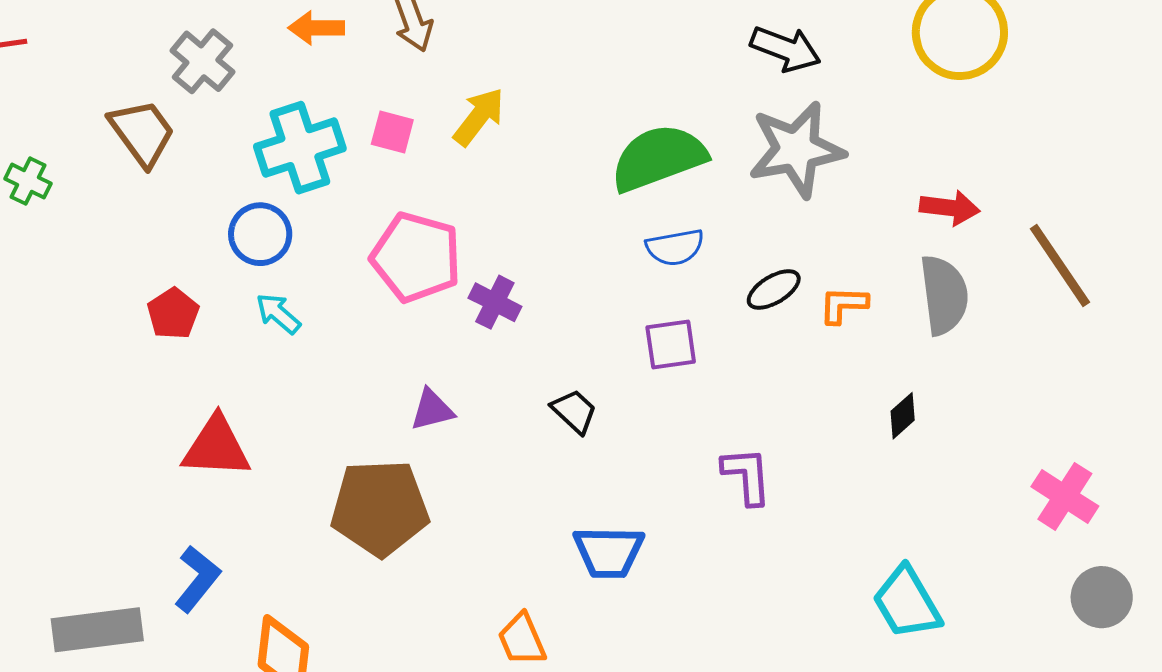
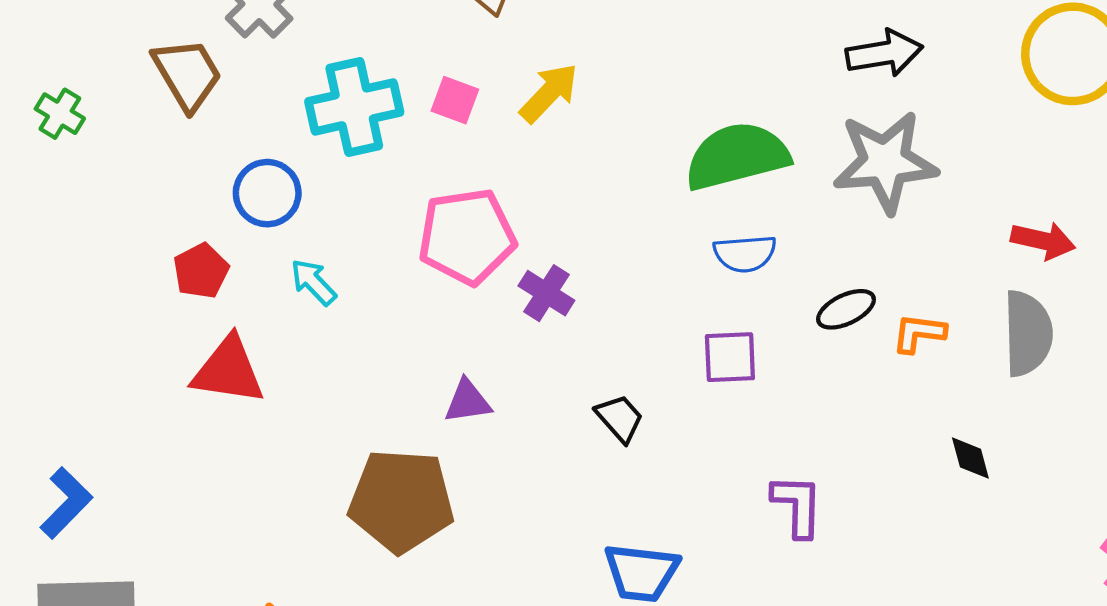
black arrow: (785, 49) -> (884, 53), turned -36
blue circle: (260, 234) -> (267, 193), moved
pink pentagon: (416, 257) -> (467, 237), turned -30
black diamond: (903, 416) -> (970, 458), turned -69
red triangle: (216, 447) -> (228, 371), moved
blue L-shape: (197, 579) -> (66, 503), moved

